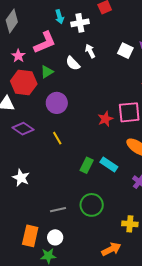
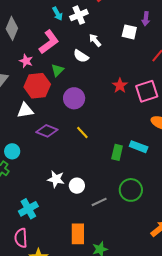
red star: (105, 119) -> (120, 86), moved
white circle: (55, 237) -> (77, 186), moved

